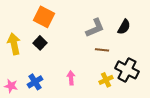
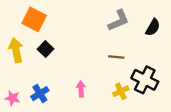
orange square: (44, 17) -> (34, 19), moved
black semicircle: (124, 27) -> (153, 27), moved
gray L-shape: (95, 28) -> (119, 21), moved

